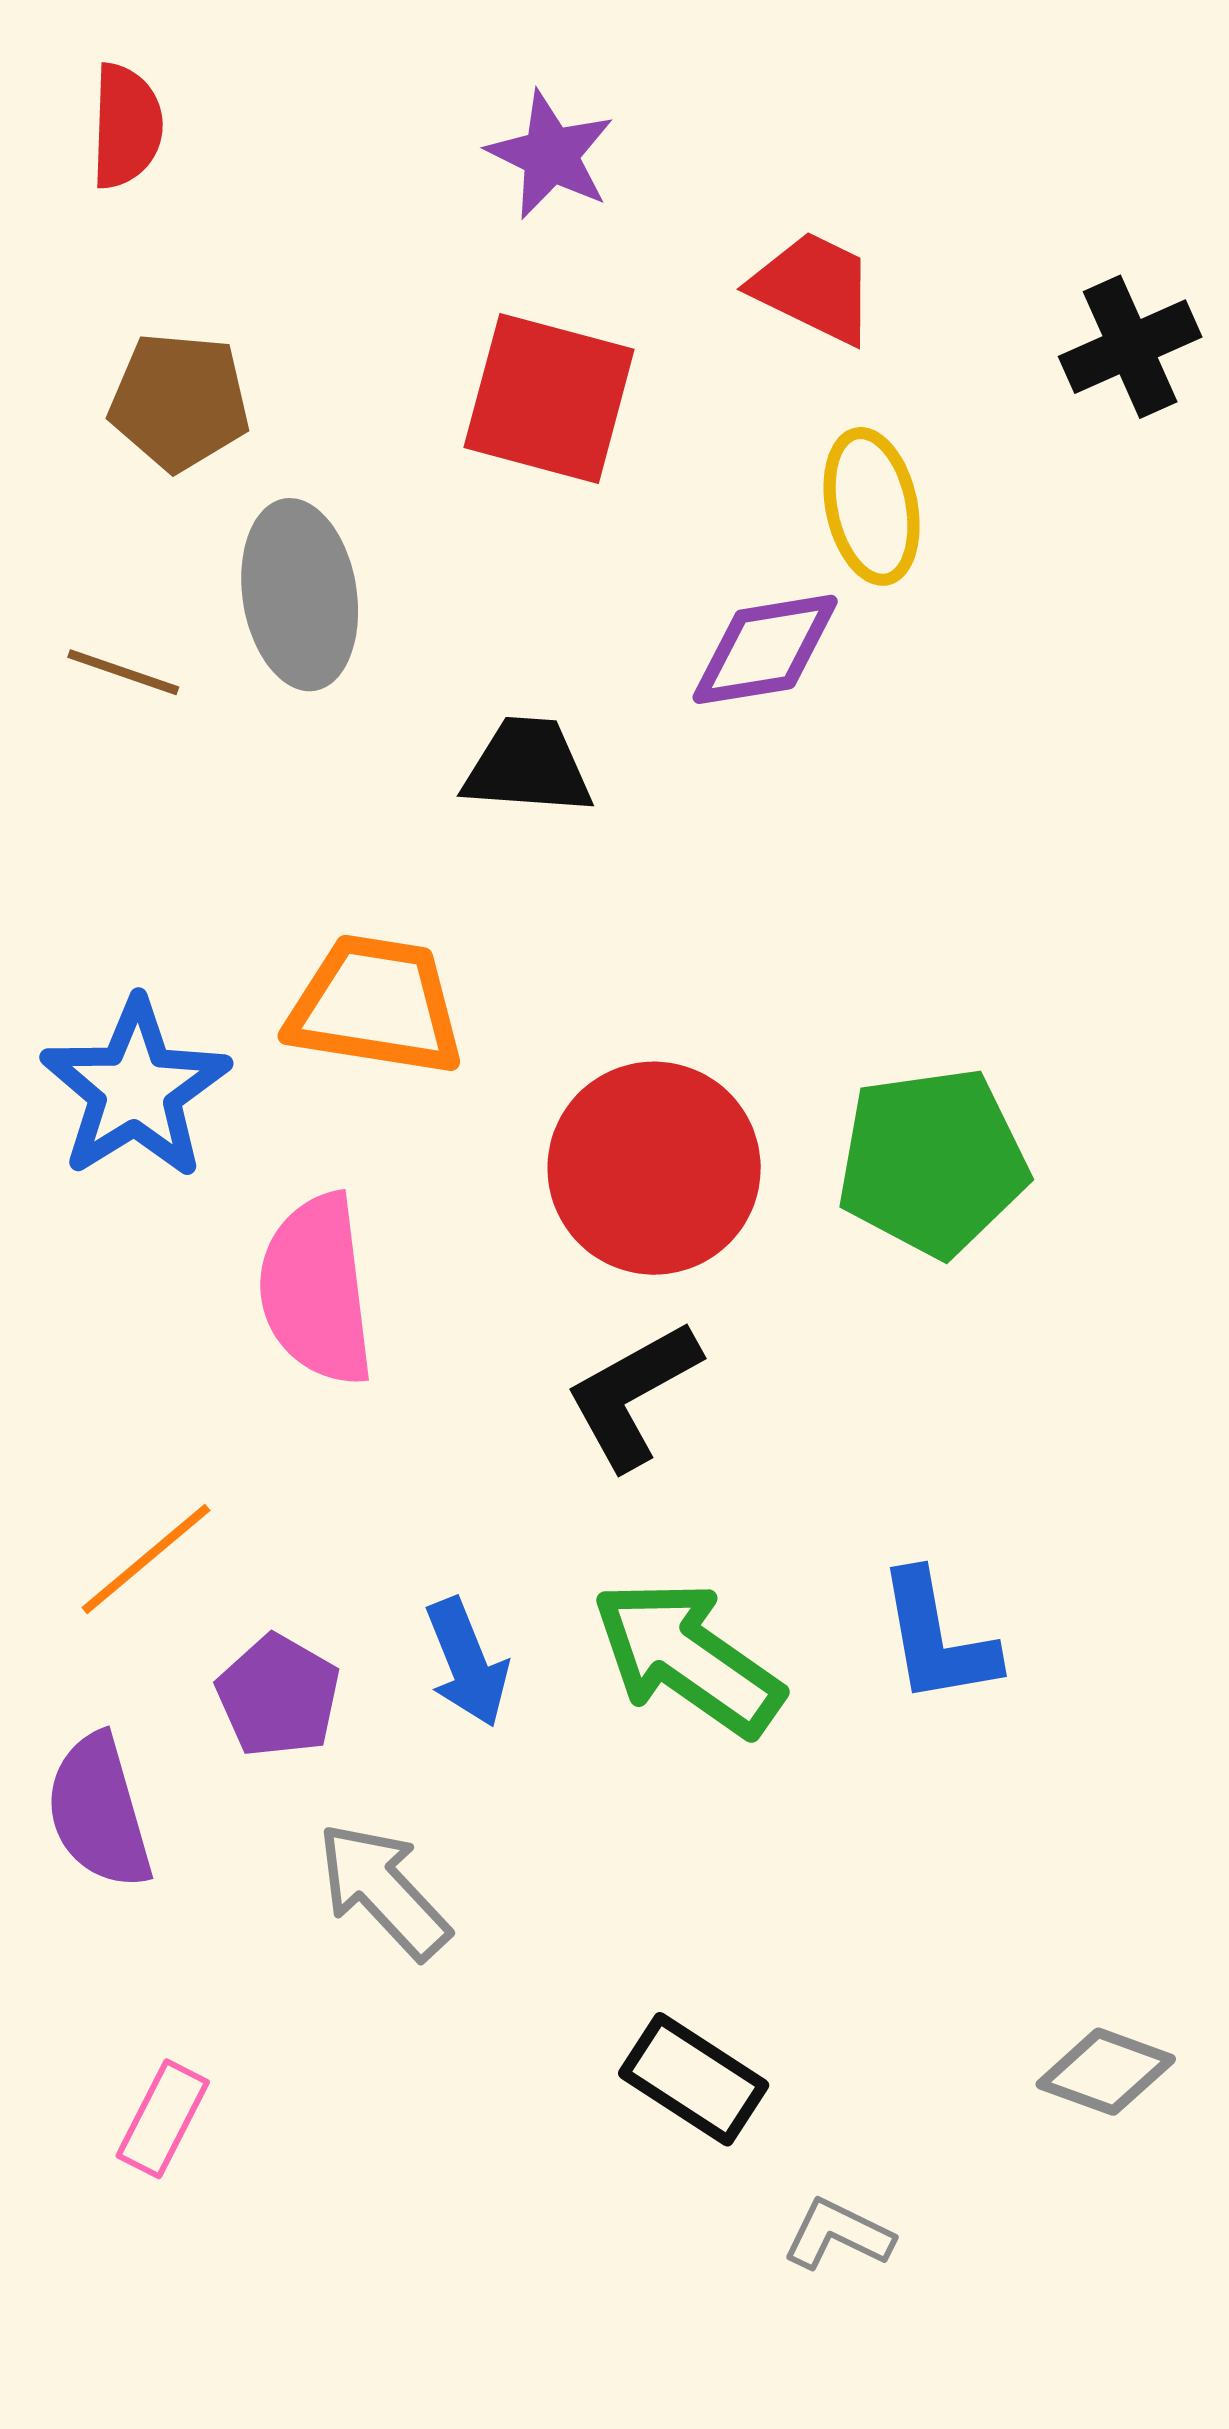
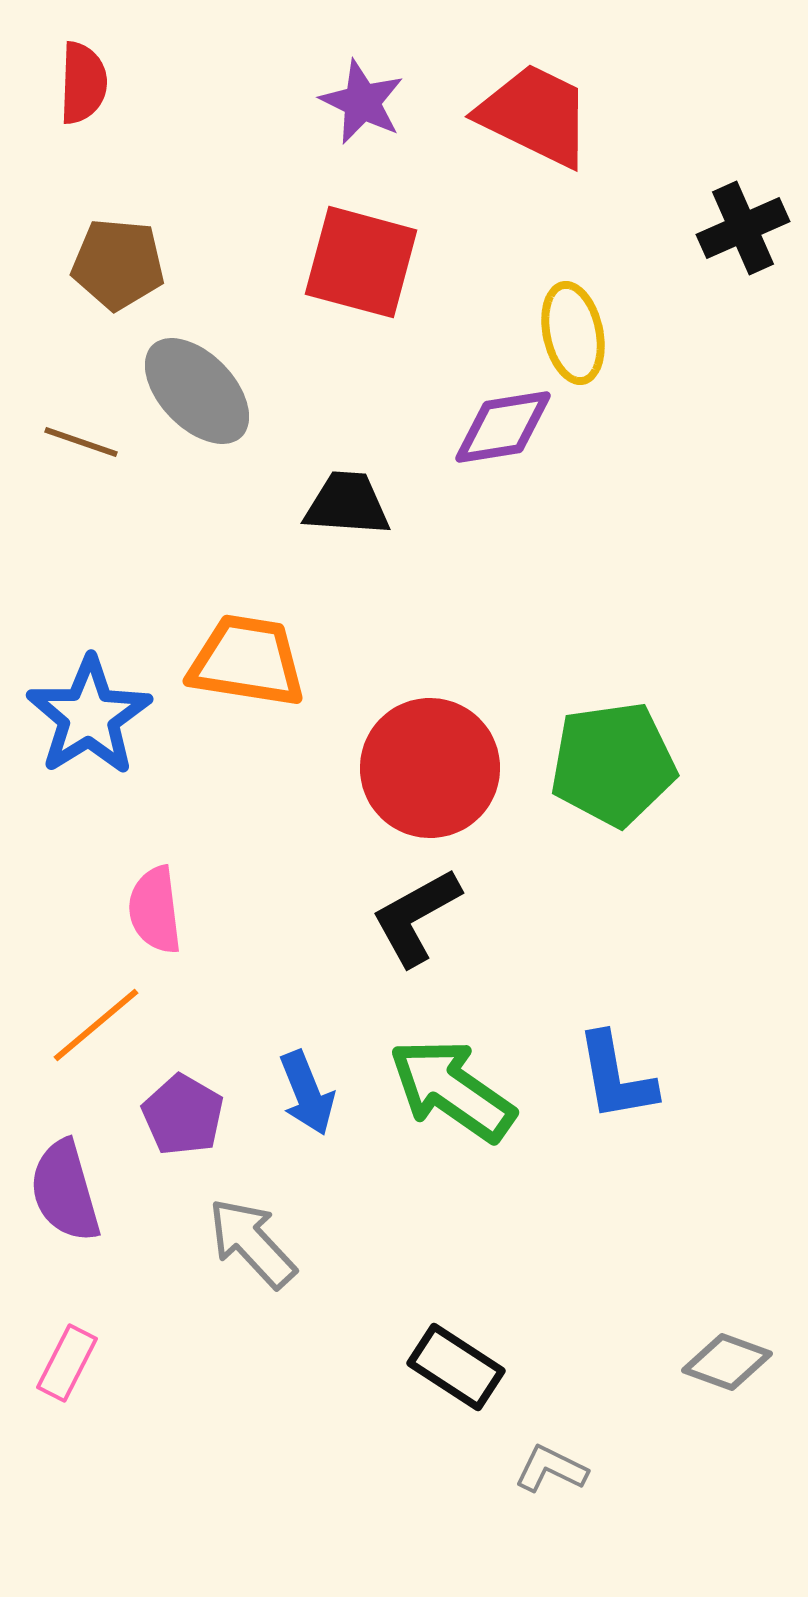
red trapezoid: (814, 287) -> (535, 115), moved, size x1.4
gray ellipse: (300, 595) -> (197, 391), turned -35
pink semicircle: (316, 1290) -> (155, 910), moved, size x0.7
pink rectangle: (163, 2119) -> (67, 1363), moved

